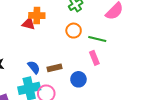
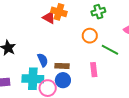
pink rectangle: (94, 58) -> (94, 70), moved
blue circle: (78, 79) -> (63, 80), moved

